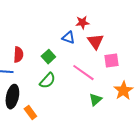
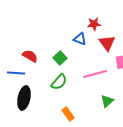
red semicircle: (18, 55) -> (30, 56), turned -63
pink line: (83, 73) -> (95, 74), turned -50
orange rectangle: (30, 113) -> (68, 114), moved

